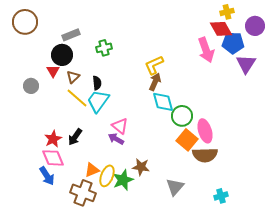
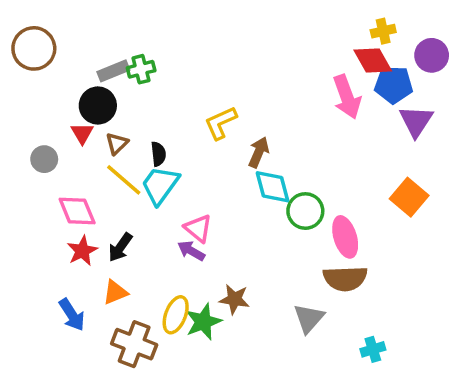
green cross: (104, 48) -> (141, 69), moved
yellow L-shape: (154, 65) -> (221, 123), moved
orange square: (187, 140) -> (409, 197), moved
pink diamond: (53, 158) -> (77, 211), moved
orange triangle: (92, 170) -> (115, 292), moved
gray triangle: (175, 187) -> (309, 318), moved

